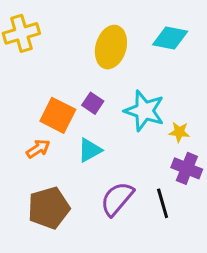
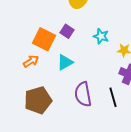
cyan star: (144, 111) -> (101, 36), size x0.6
purple semicircle: (117, 199) -> (83, 94), turned -50

